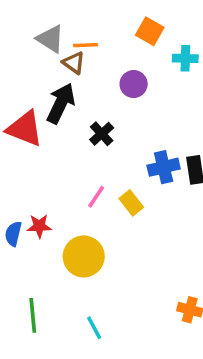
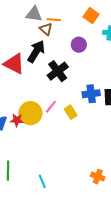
gray triangle: (50, 39) -> (34, 14), turned -30
black cross: (102, 134) -> (58, 71), size x1.5
yellow circle: (84, 256) -> (30, 113), moved

